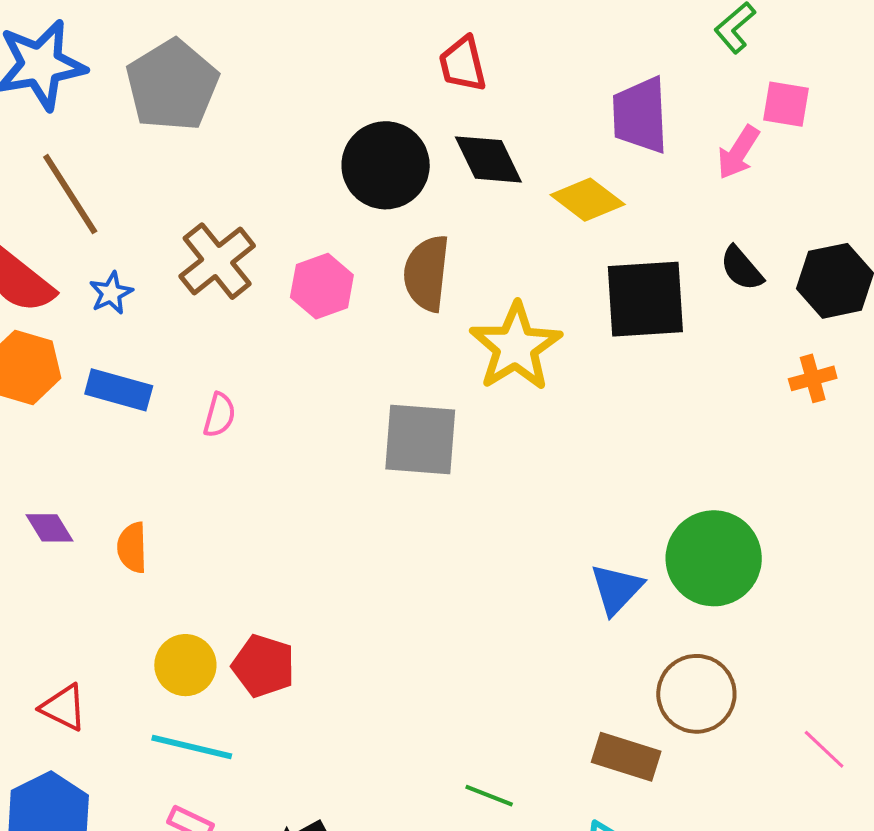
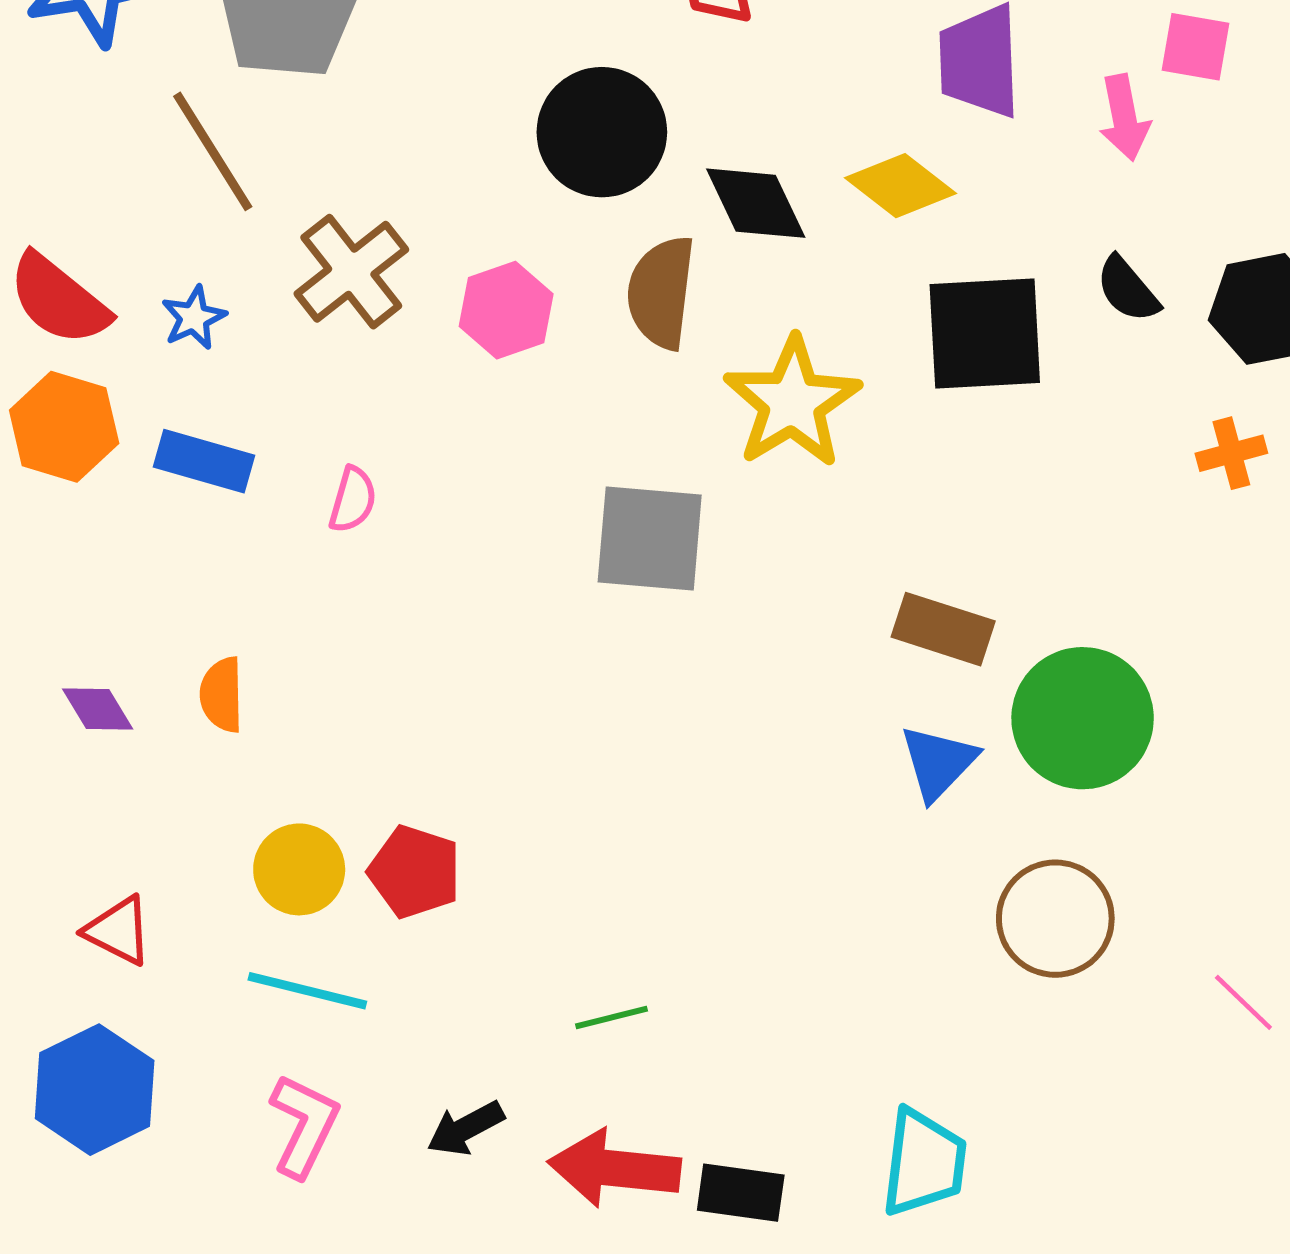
pink arrow: (738, 152) -> (1124, 118), turned -44
black diamond: (488, 159) -> (756, 203), moved
brown line: (70, 194) -> (213, 151), moved
purple diamond: (50, 528) -> (98, 709), moved
brown rectangle: (626, 757) -> (943, 629), moved
green line: (489, 796) -> (611, 1017), moved, turned -36

